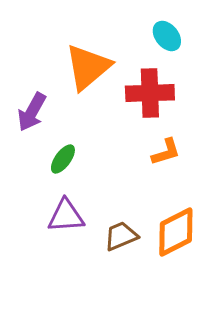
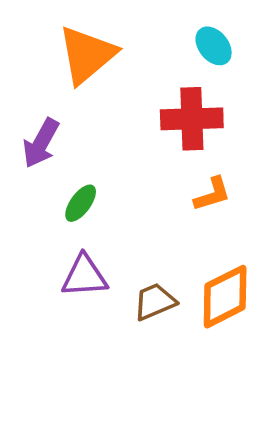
orange triangle: (88, 67) -> (87, 55), moved

